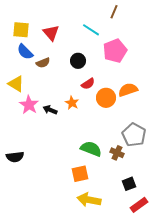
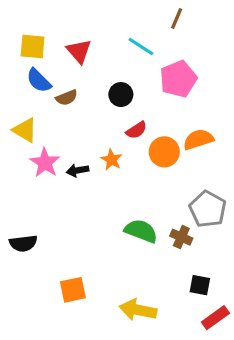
black arrow: (50, 110) -> (77, 170), turned -32
orange square: (80, 174) -> (73, 290), moved
black square: (129, 184) -> (200, 285), turned 32

